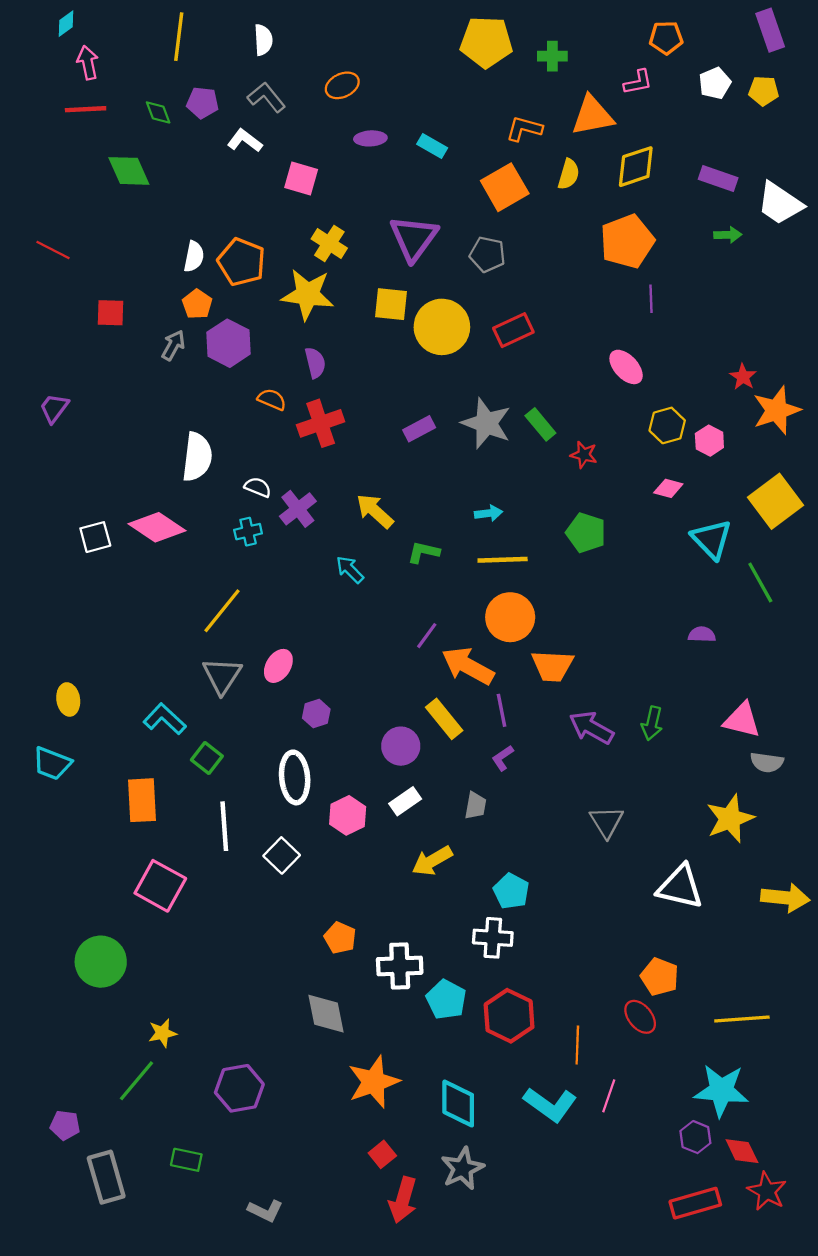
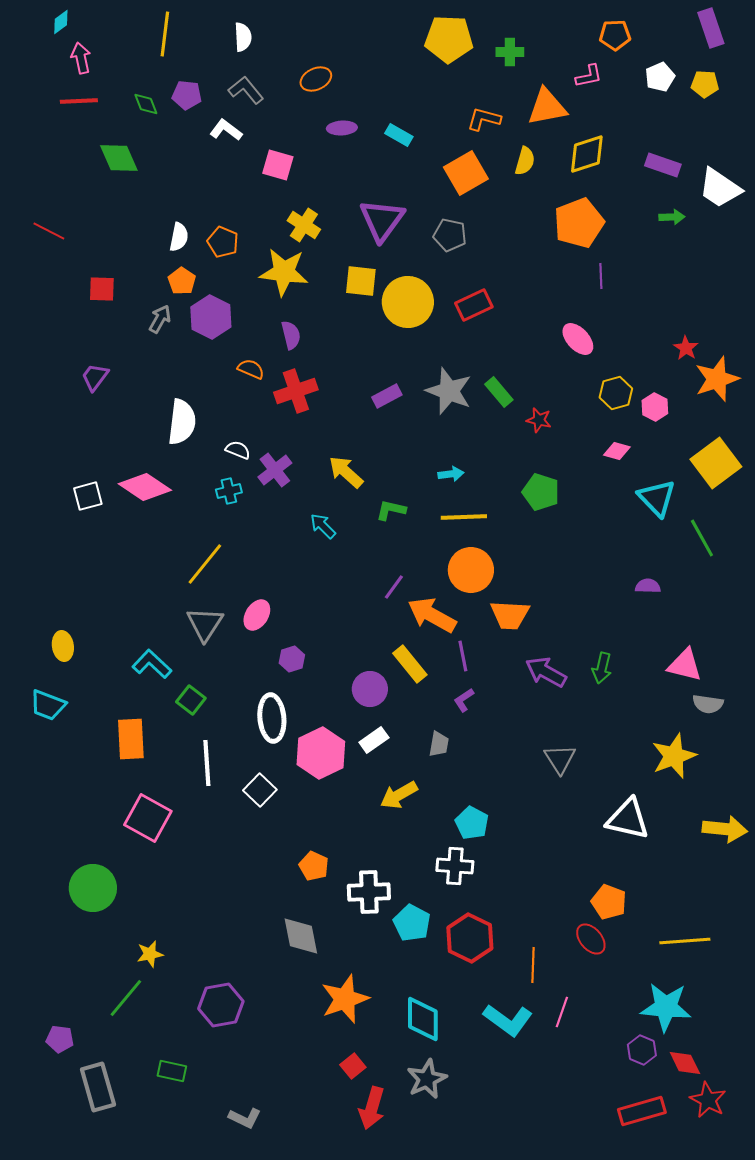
orange pentagon: (242, 262) -> (223, 242), size x0.7
purple trapezoid: (54, 408) -> (95, 377), moved
pink hexagon: (348, 815) -> (321, 753), size x1.4

